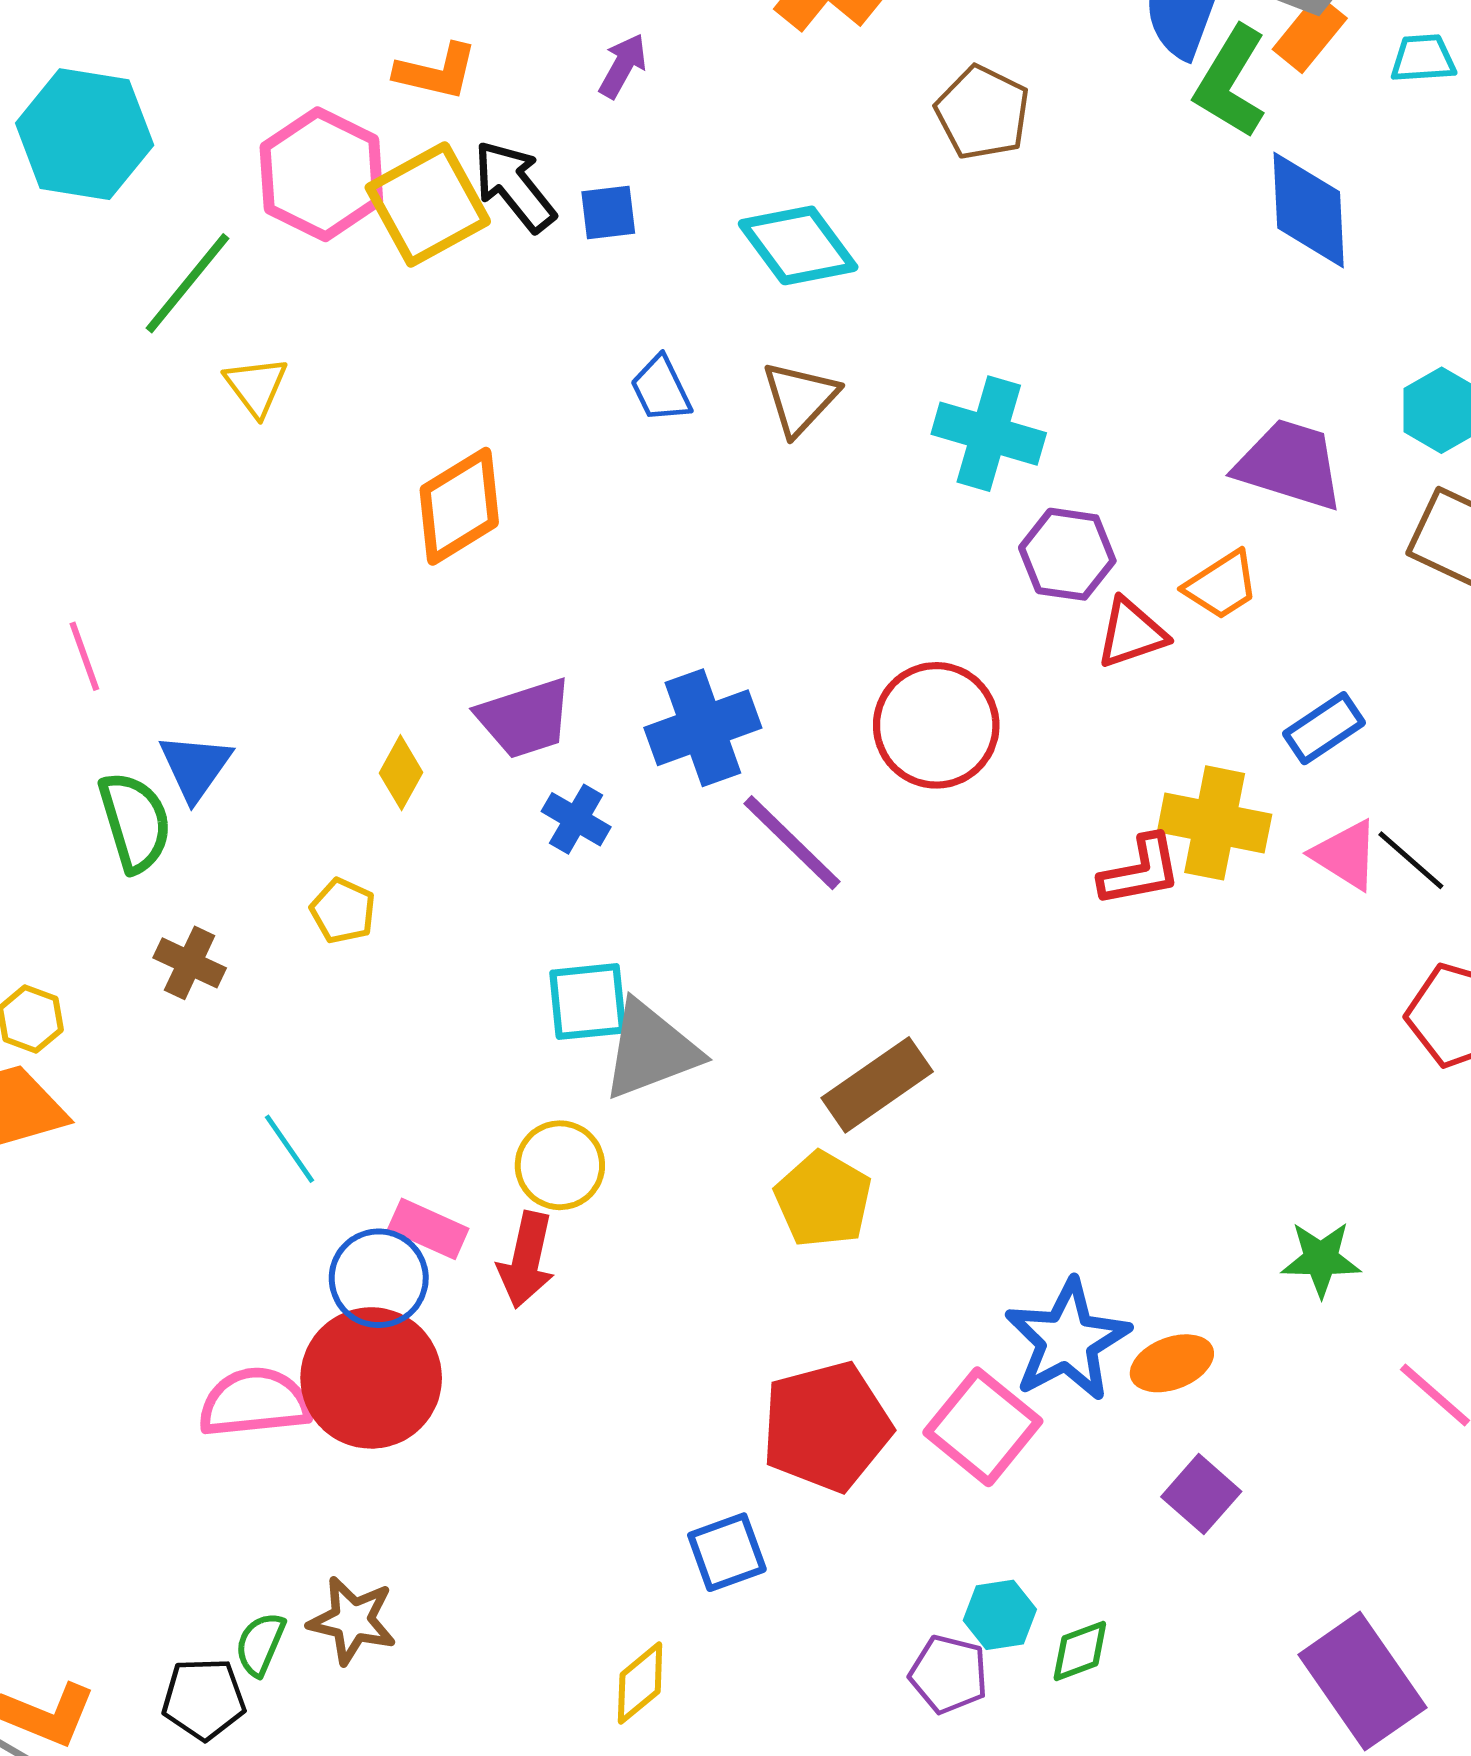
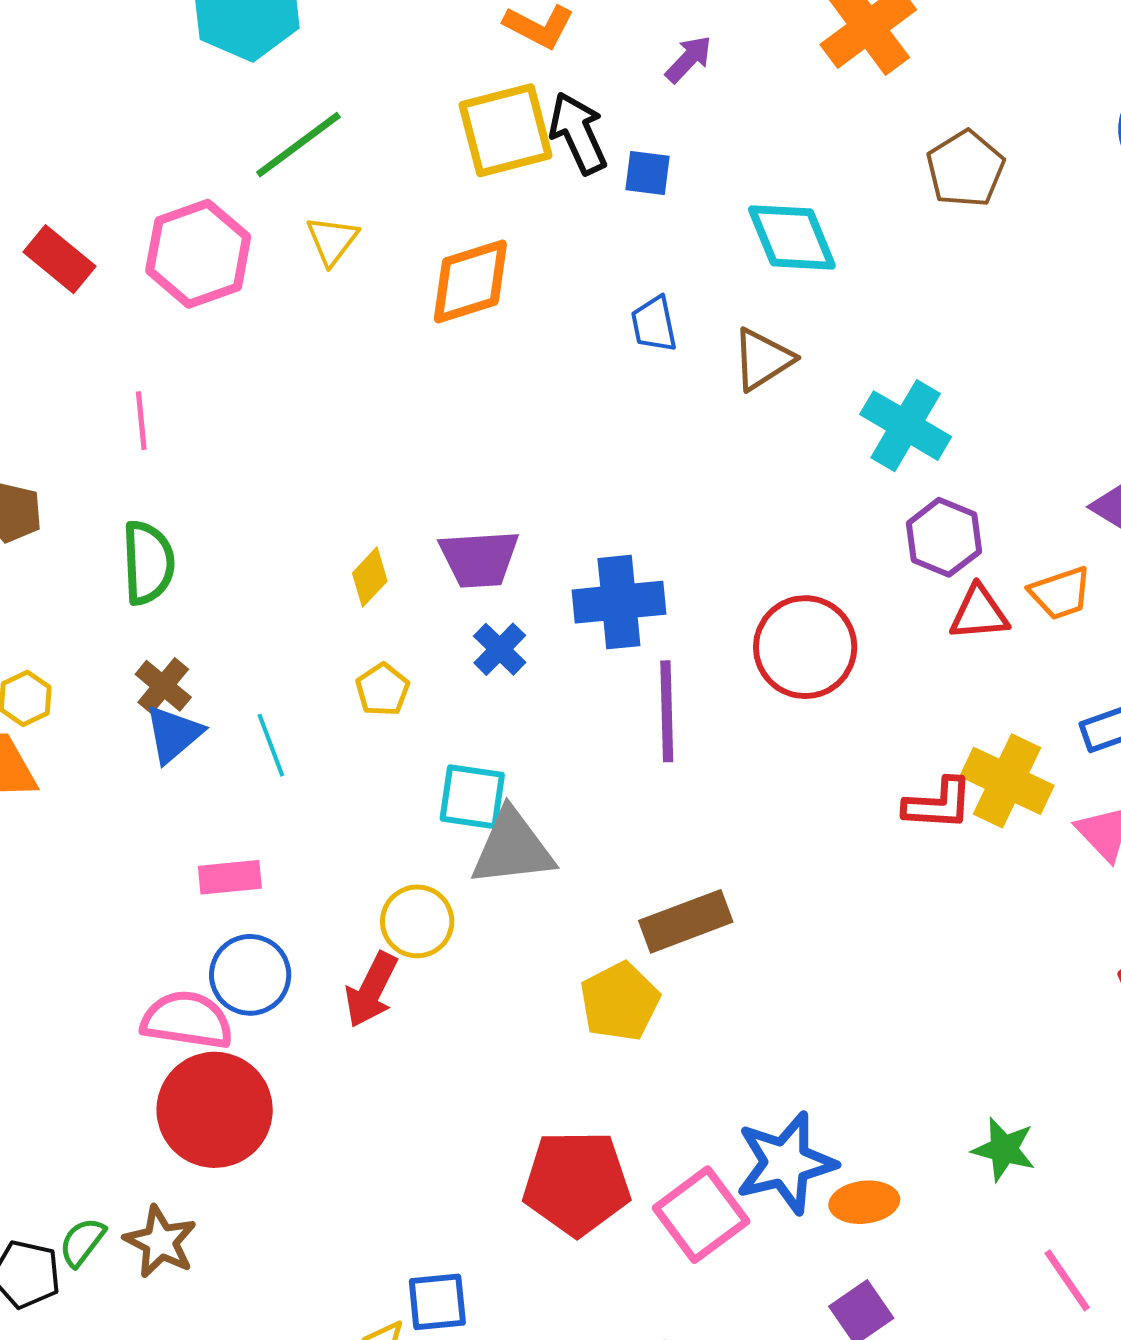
pink hexagon: (321, 174) -> (198, 254), moved
orange diamond: (459, 506) -> (470, 282), moved
blue triangle: (195, 767) -> (173, 734), moved
purple line: (792, 843) -> (667, 711), turned 30
yellow pentagon: (343, 911) -> (383, 690), moved
cyan line: (290, 1149) -> (271, 745), moved
pink rectangle: (428, 1229) -> (230, 877), moved, turned -44
red circle: (371, 1378) -> (215, 1110), moved
pink semicircle: (255, 1402) -> (187, 1020), moved
blue square: (727, 1552) -> (437, 1302), moved

